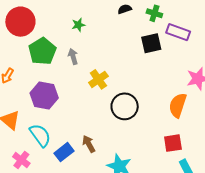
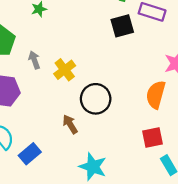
gray arrow: (73, 56) -> (34, 60), moved
brown arrow: (89, 144) -> (70, 124), moved

